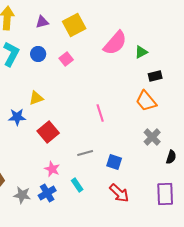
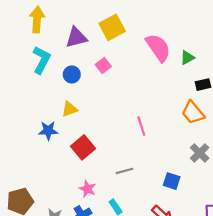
purple triangle: (42, 22) -> (76, 37), moved, size x1.5
pink semicircle: (115, 43) -> (158, 48), turned -76
blue circle: (38, 54) -> (72, 74), moved
blue square: (114, 162) -> (172, 181), moved

